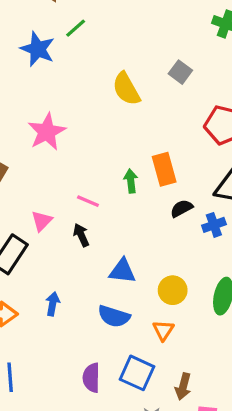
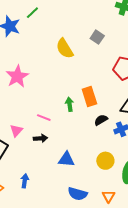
black arrow: (81, 235) -> (41, 138), turned 112
yellow circle: (173, 290) -> (105, 161), moved
blue semicircle: (114, 316) -> (78, 194), moved
orange triangle: (163, 330) -> (108, 196), moved

